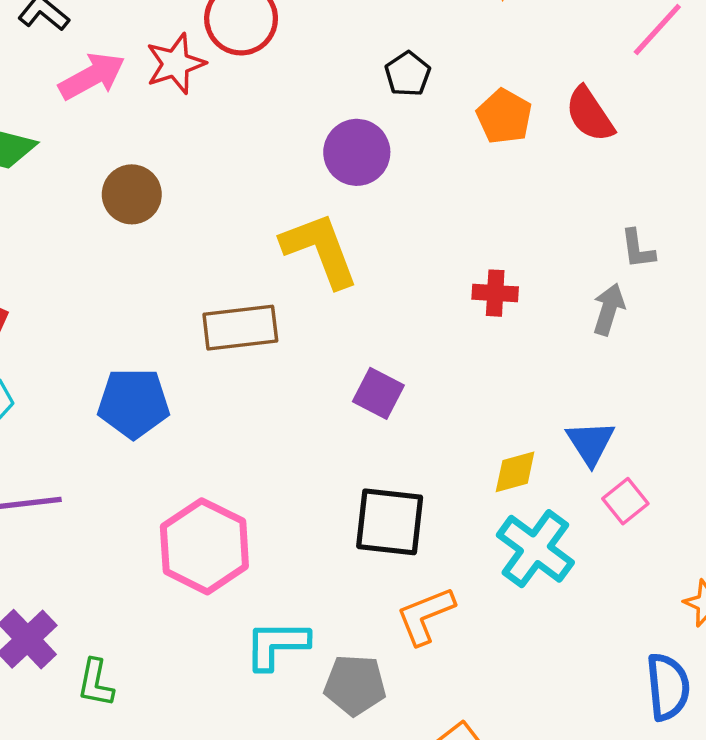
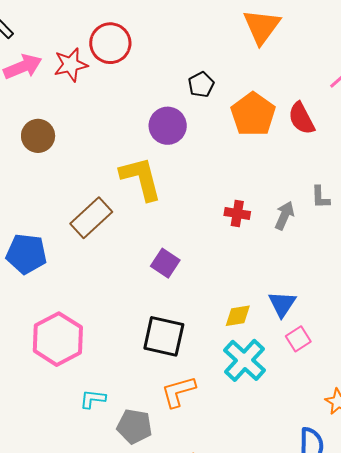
orange pentagon: (504, 116) -> (253, 114), size x1.4
gray arrow: (609, 309) -> (285, 216), moved
brown rectangle: (240, 328) -> (91, 218), turned -42
cyan L-shape: (277, 645) -> (93, 399), size x0.7

